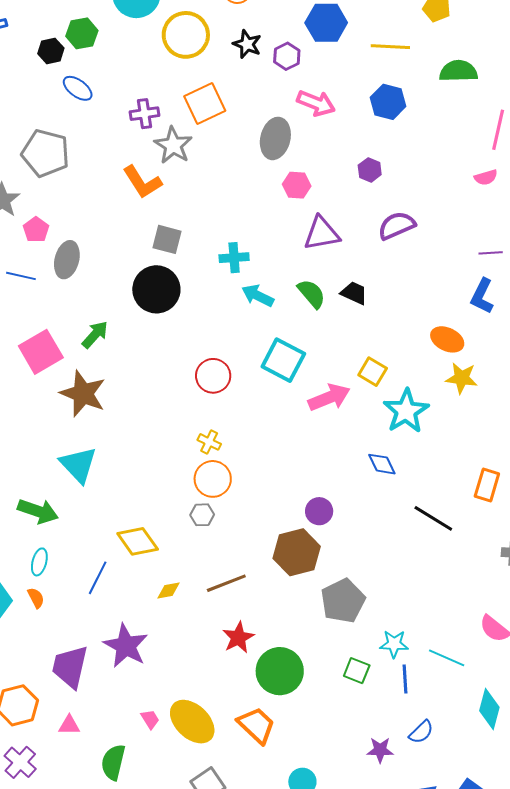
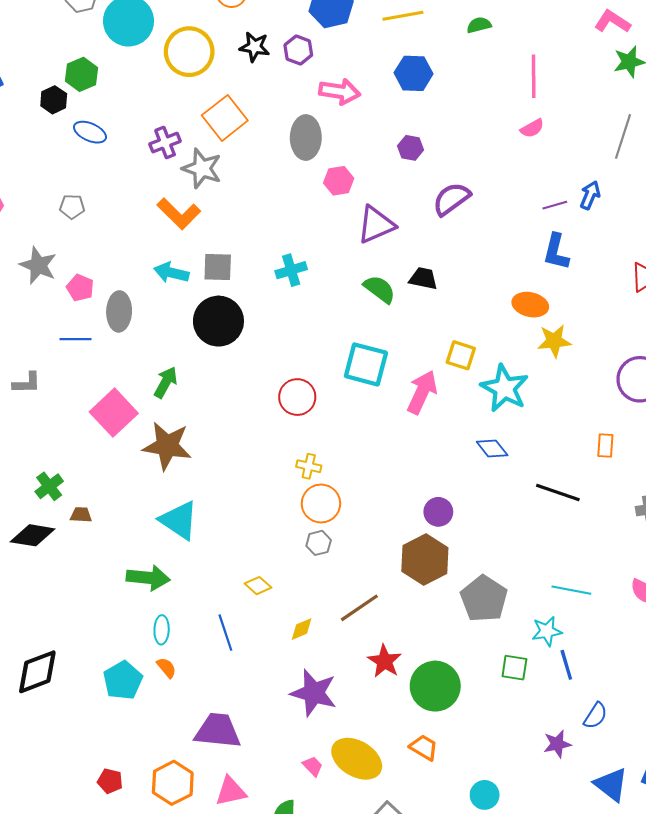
green semicircle: (458, 71) -> (479, 25), size x0.6
gray pentagon: (46, 153) -> (72, 207), size x0.5
cyan arrow: (258, 296) -> (171, 273), moved
pink arrow: (329, 397) -> (422, 392), turned -30
orange rectangle: (487, 485) -> (605, 445), size x0.7
yellow diamond: (138, 541) -> (258, 586), size x0.6
blue line: (98, 578) -> (225, 633), turned -32
purple star: (126, 646) -> (314, 693), moved
cyan line: (447, 658) -> (571, 590), moved
purple trapezoid: (70, 667) -> (218, 731), turned 96
pink triangle: (69, 725) -> (231, 791), size x1.4
orange trapezoid: (256, 725) -> (424, 747), size x0.7

